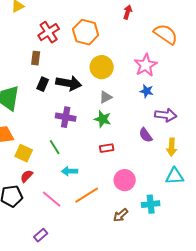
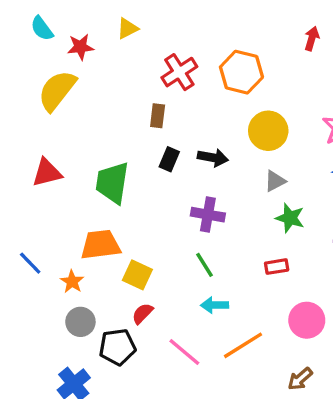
black arrow: (69, 83) -> (213, 158), size x0.7
green star: (103, 119) -> (290, 218), moved
green line: (55, 147) -> (205, 265), moved

